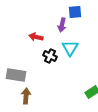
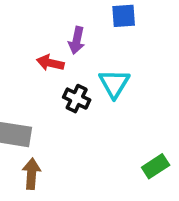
purple arrow: (62, 25) -> (77, 40), moved

